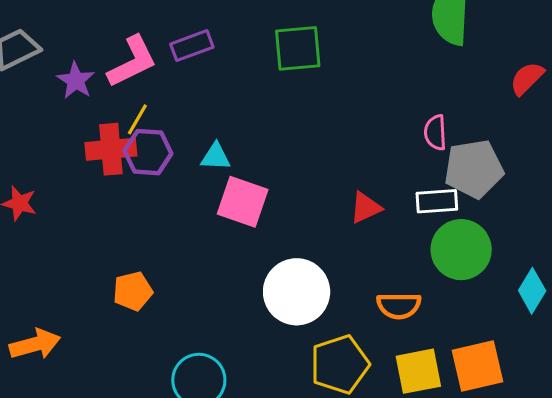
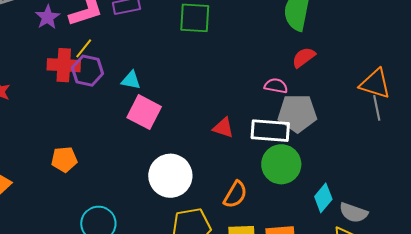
red semicircle: (527, 78) -> (304, 57), moved
pink semicircle: (435, 133) -> (276, 86), turned 95
white rectangle: (437, 201) -> (270, 131), size x1.4
red triangle: (366, 208) -> (223, 128), turned 35
orange semicircle: (399, 306) -> (235, 195), turned -68

